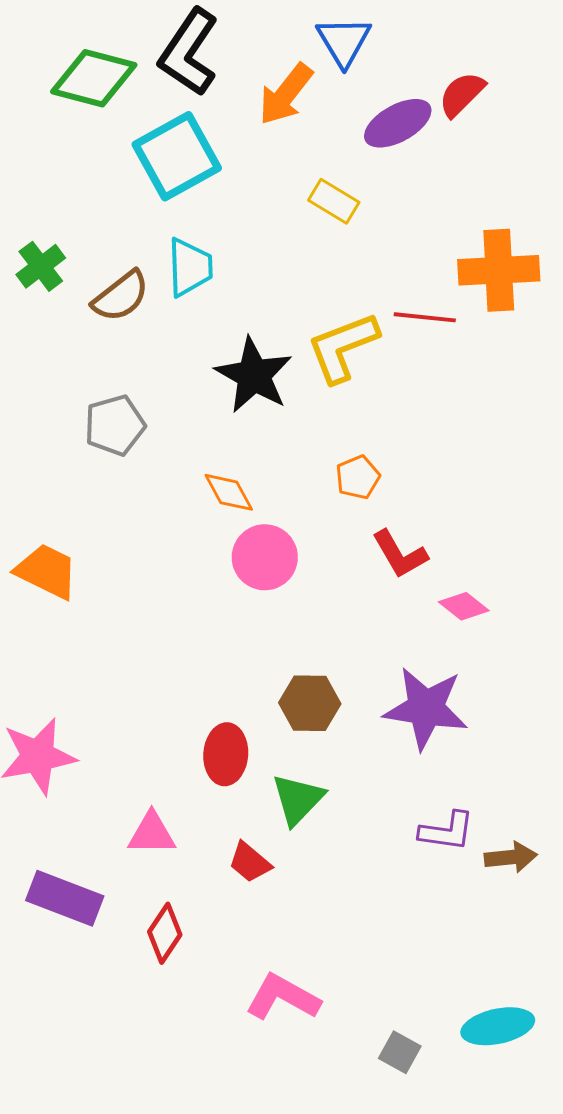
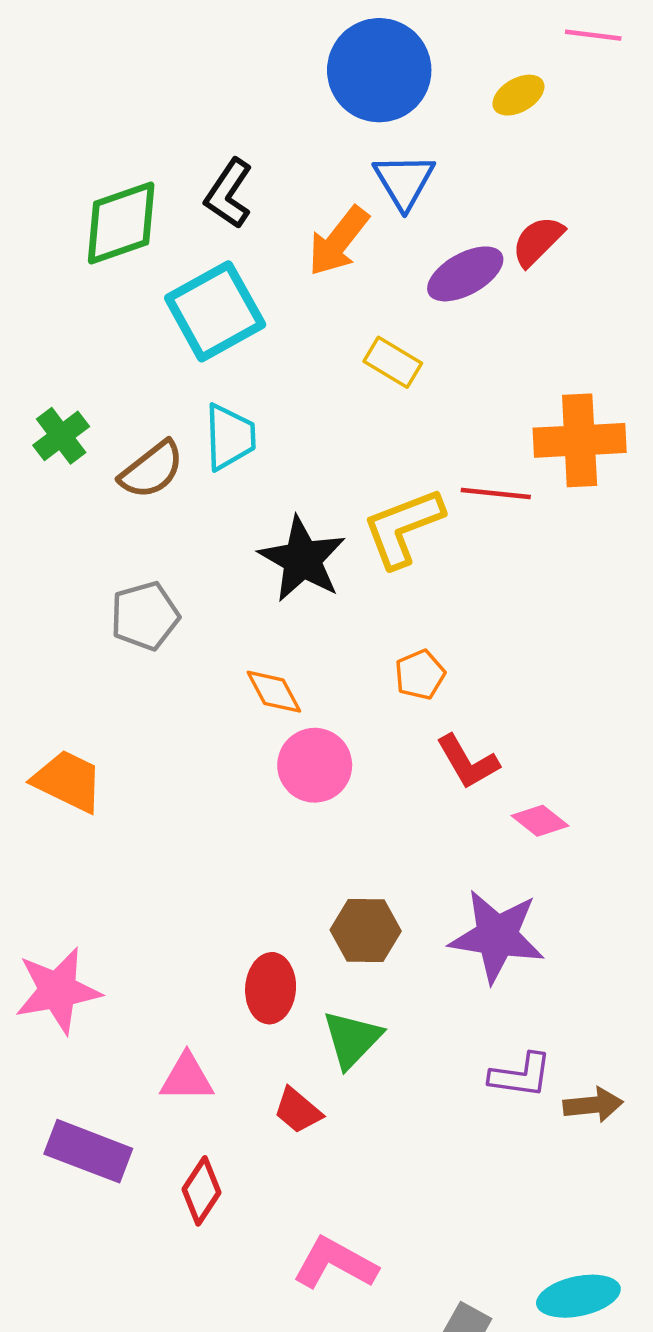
black L-shape: (189, 52) -> (229, 194), size x0.7
green diamond: (94, 78) -> (121, 223), turned -34

